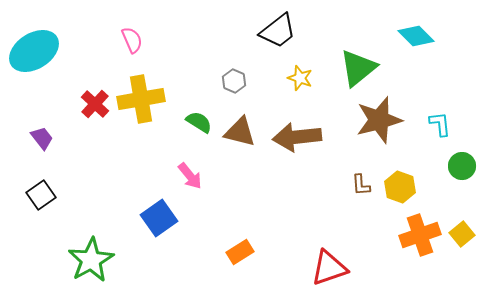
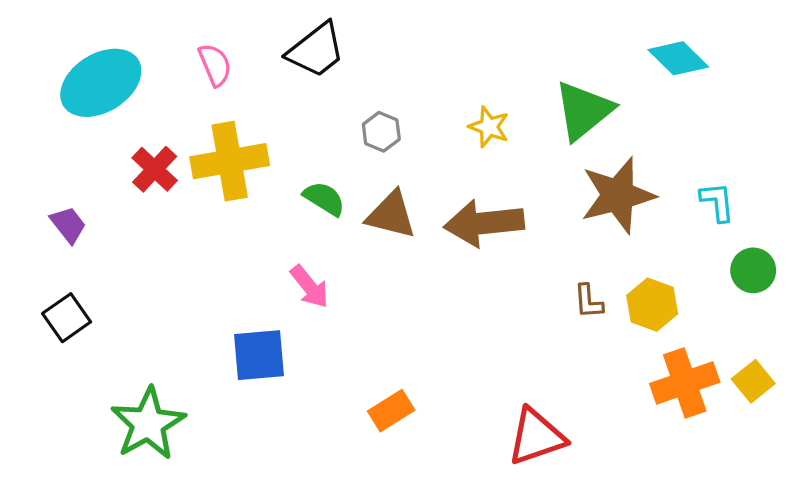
black trapezoid: (278, 31) -> (316, 50), moved
cyan ellipse: (34, 51) -> (101, 83), moved
blue square: (159, 218) -> (259, 355), turned 30

